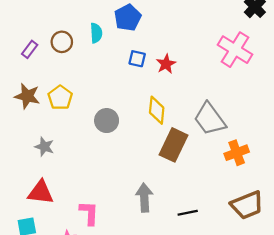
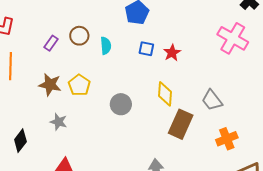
cyan semicircle: (96, 33) -> (106, 46), moved
gray trapezoid: (210, 119) -> (212, 100), size x0.7
gray star: (44, 147) -> (59, 122), moved
orange cross: (237, 153) -> (227, 139), moved

